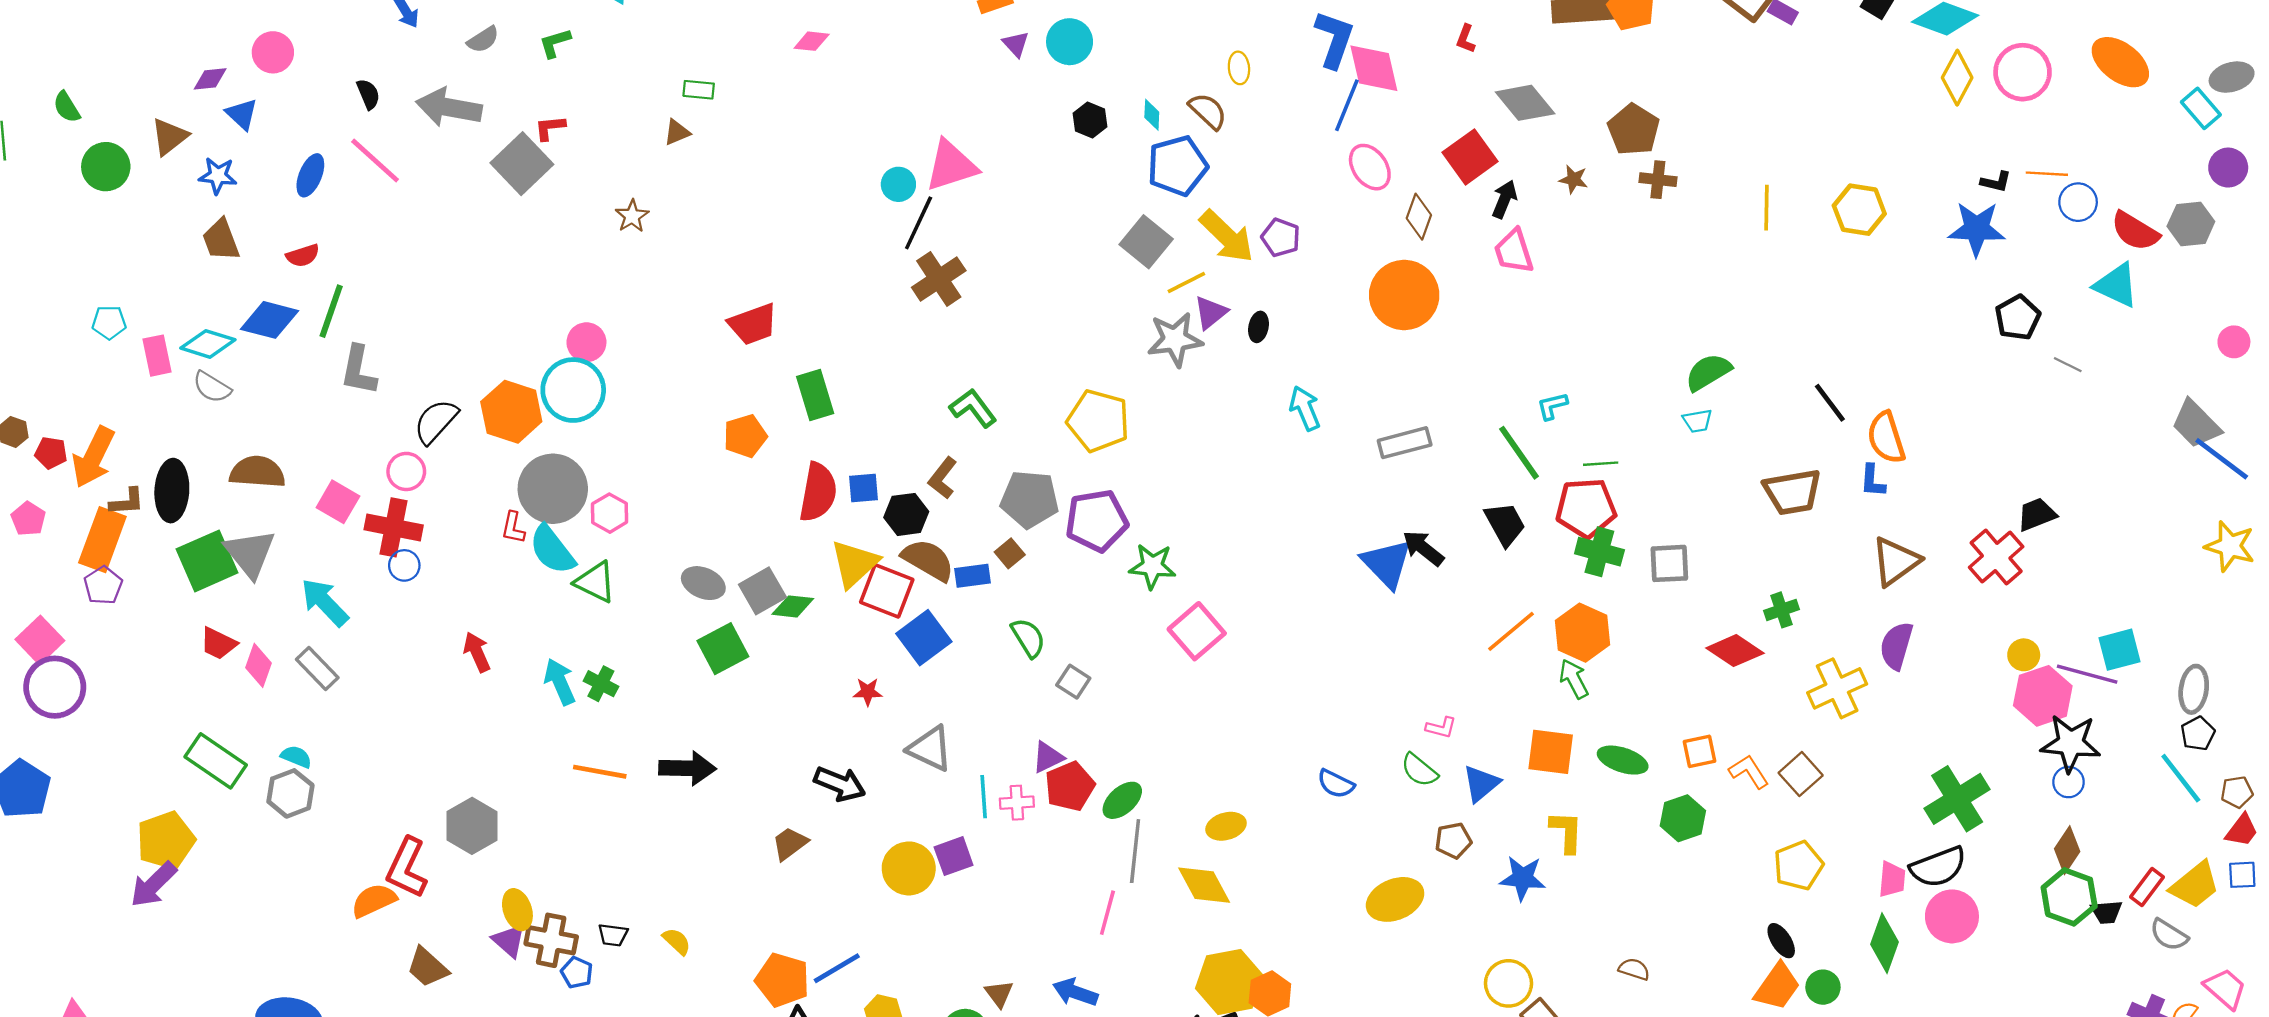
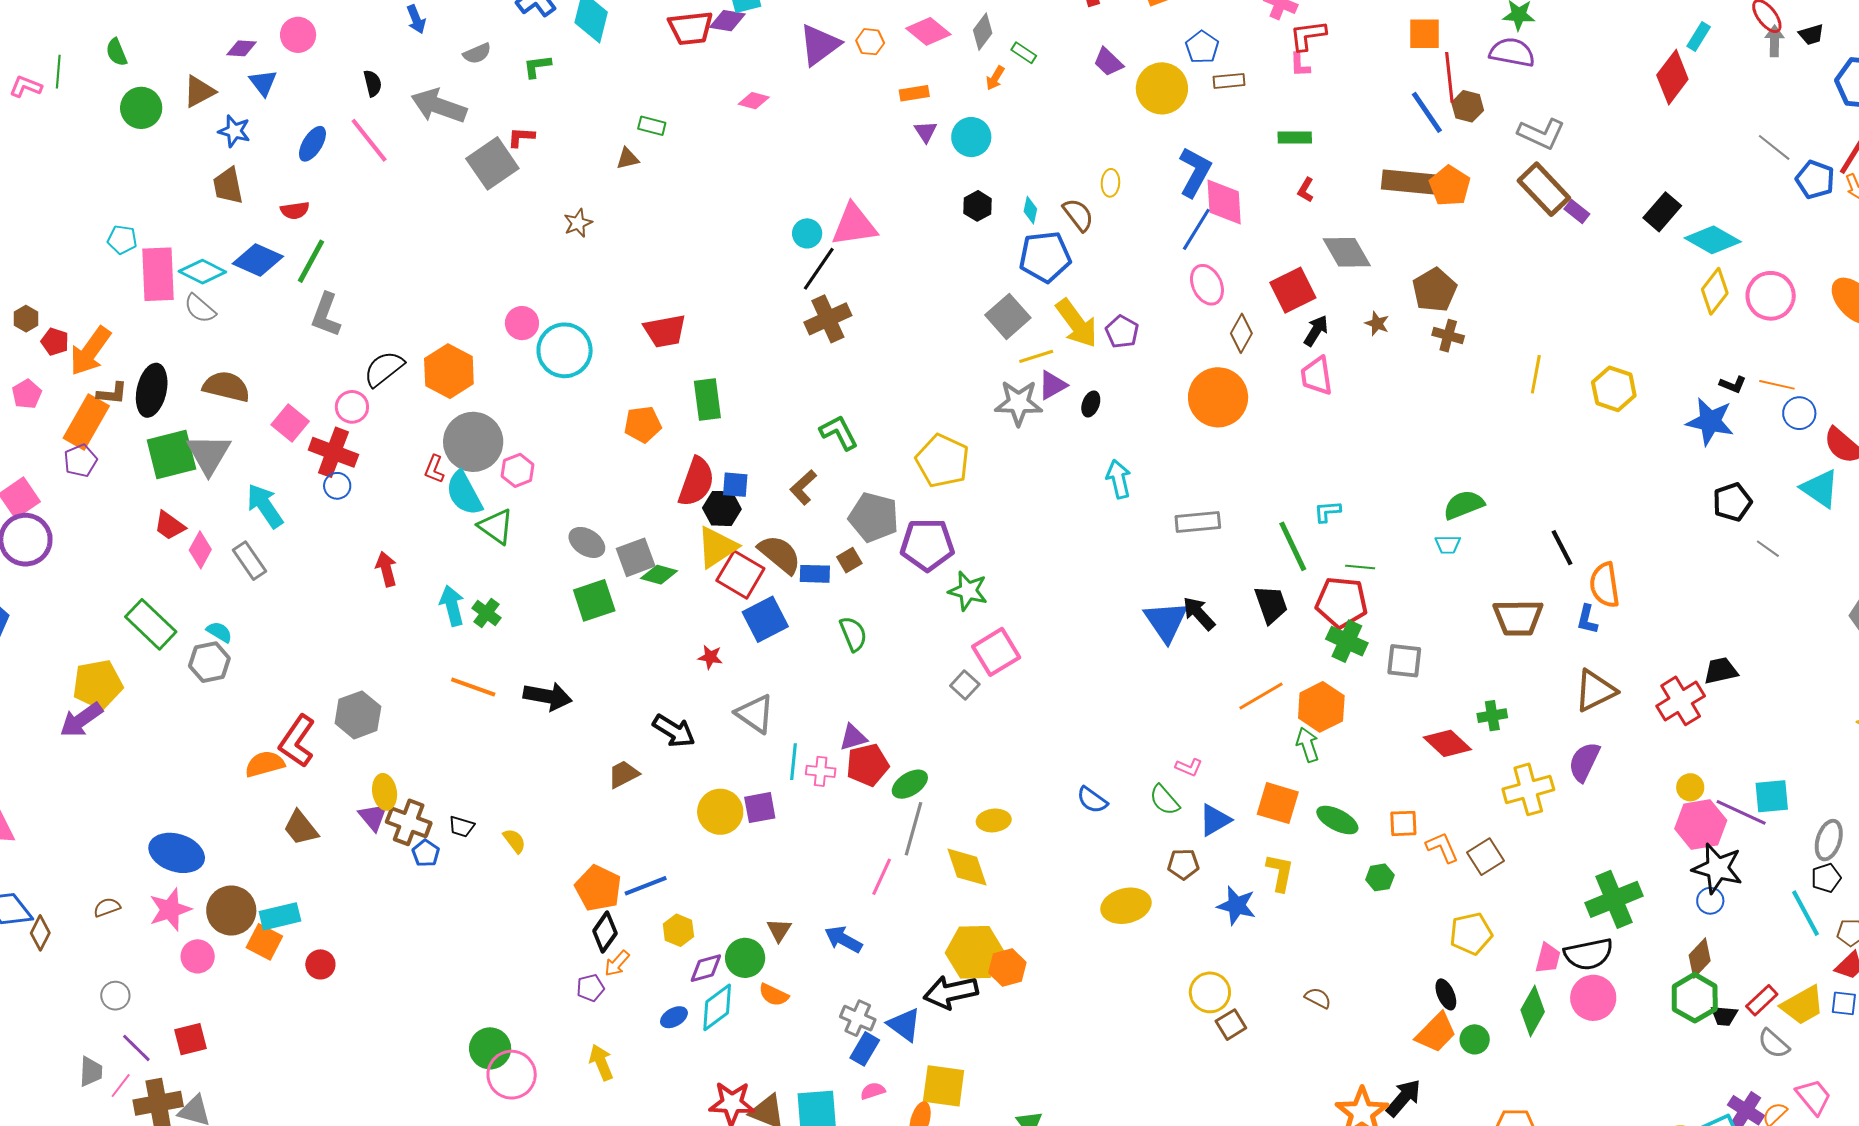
pink rectangle: (157, 356) -> (158, 274), size x1.6
cyan circle: (573, 390) -> (565, 350), moved
black hexagon: (906, 514) -> (722, 508), moved
gray square: (1073, 682) -> (965, 685), moved
green hexagon: (1683, 818) -> (1380, 877), size x0.7

